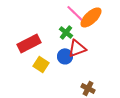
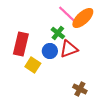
red rectangle: (29, 43) -> (21, 44), turned -50
blue circle: (65, 56) -> (50, 51), moved

